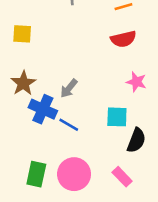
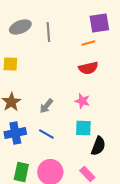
pink star: (136, 82) -> (82, 101), moved
blue cross: (43, 109) -> (15, 133), moved, turned -35

